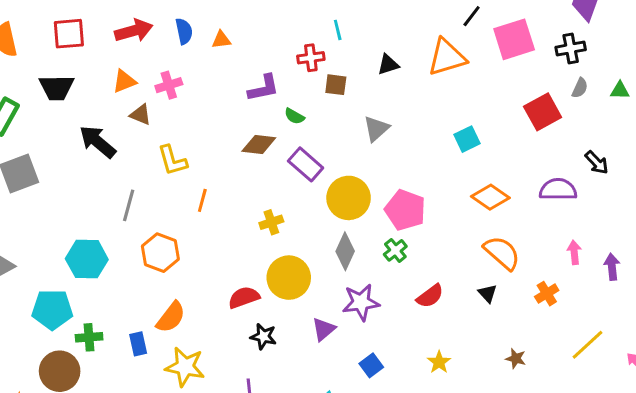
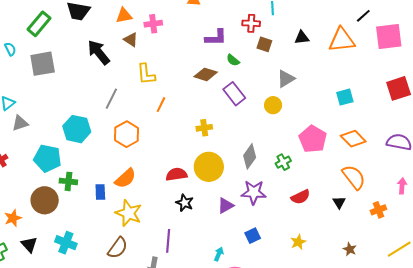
yellow circle: (349, 198) -> (273, 105), moved, size x0.6
pink pentagon: (405, 210) -> (313, 139), moved

